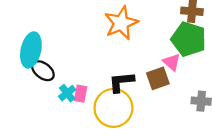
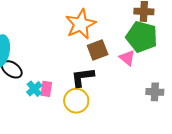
brown square: (158, 78) -> (98, 50), moved
yellow circle: (113, 108) -> (76, 101), size x0.7

